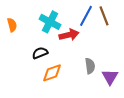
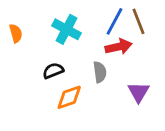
red arrow: (69, 35) -> (119, 47), moved
gray semicircle: (90, 66) -> (100, 72), moved
purple triangle: (110, 77) -> (139, 92), moved

